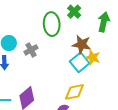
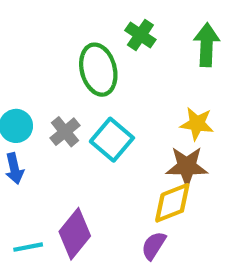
brown star: (82, 44) -> (187, 166), moved
cyan square: (80, 62) -> (112, 140), moved

